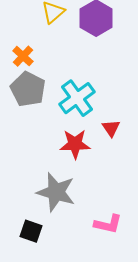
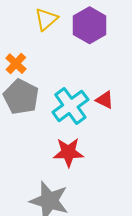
red triangle: (111, 128) -> (105, 100), moved, turned -30

